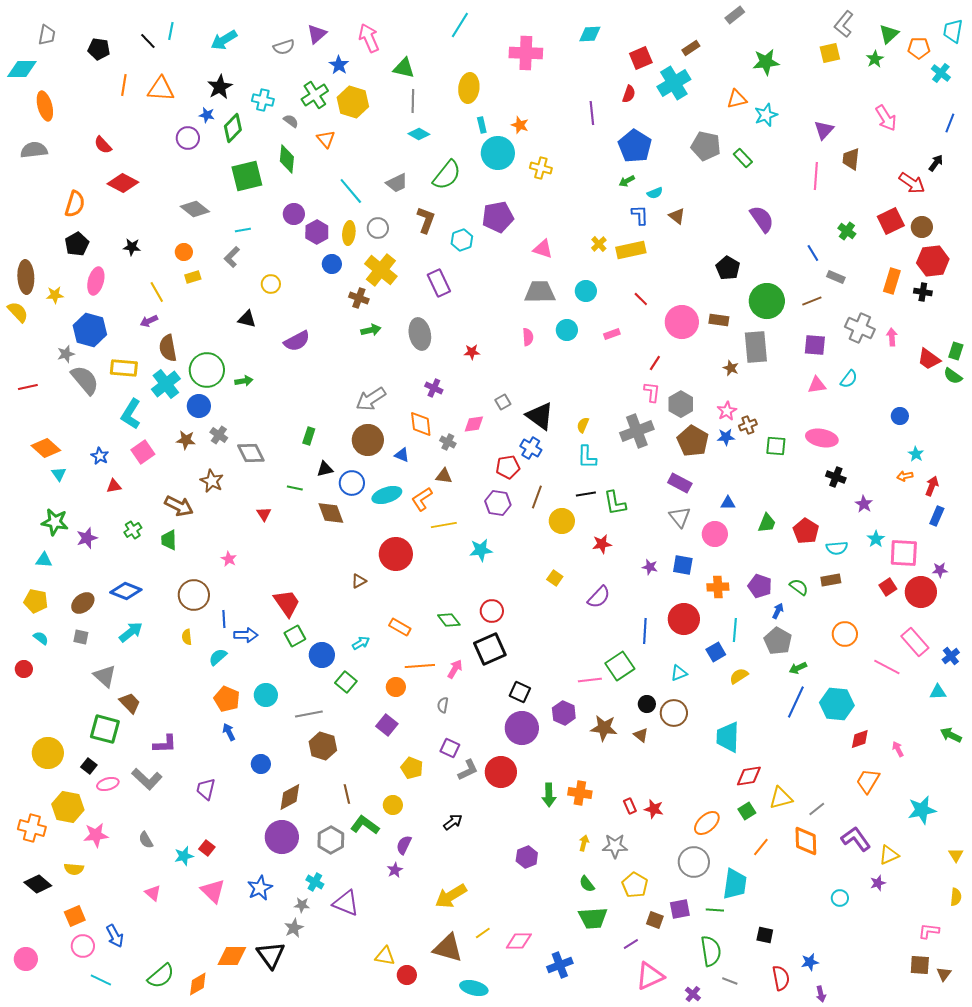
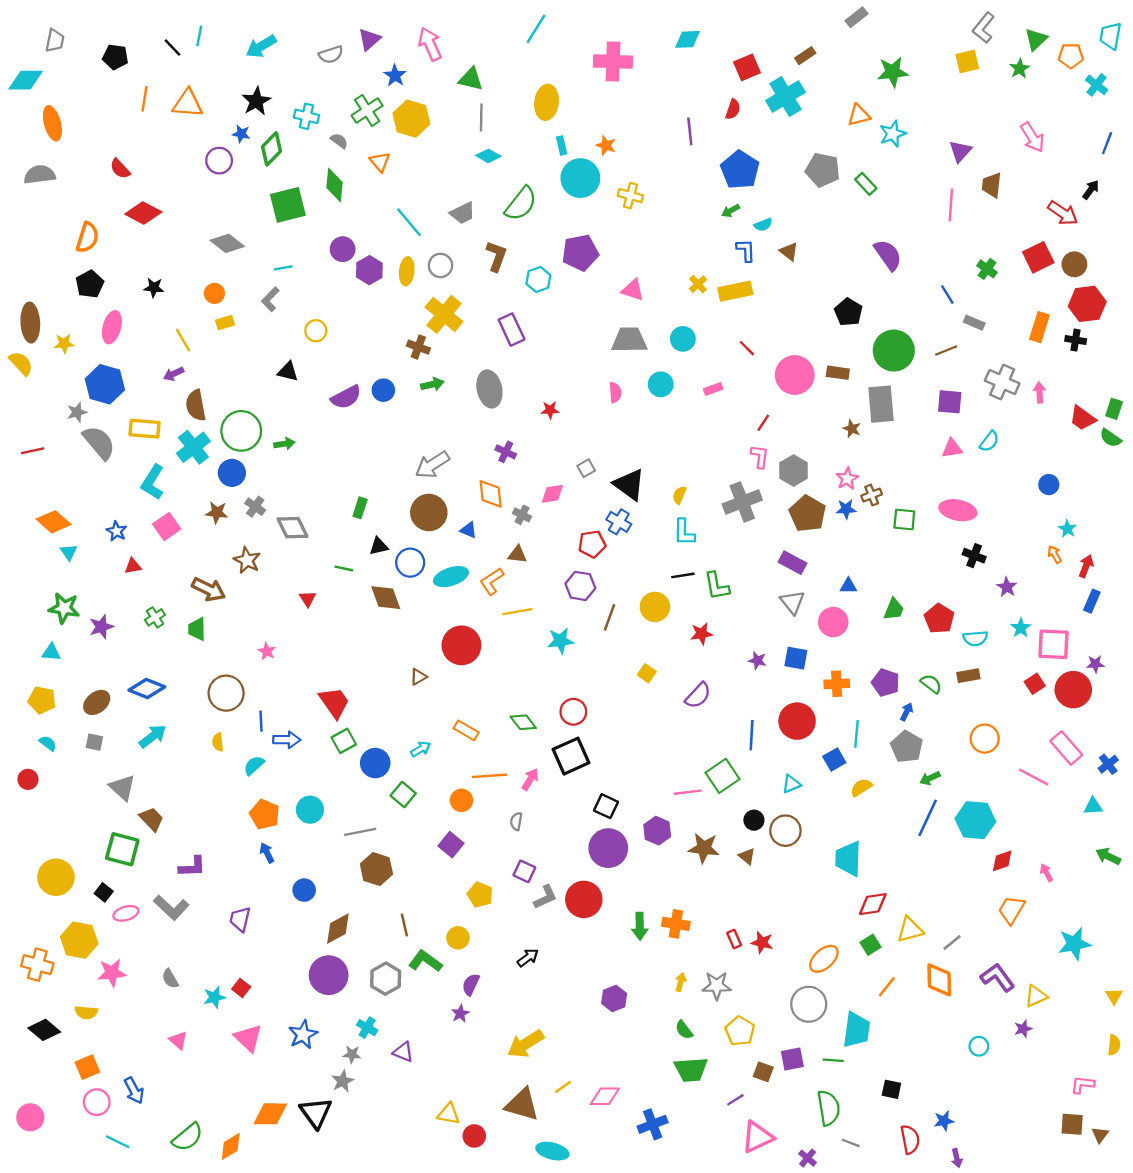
blue circle: (332, 264) -> (383, 390), moved
orange arrow: (905, 476) -> (1055, 554), turned 70
brown line: (537, 497) -> (609, 617), moved
purple triangle: (346, 903) -> (403, 1052), size x0.7

